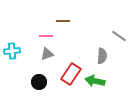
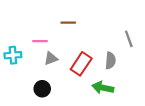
pink line: (46, 36) -> (40, 41), moved
gray line: (119, 36) -> (129, 39), turned 35
red rectangle: (71, 74) -> (81, 64), moved

